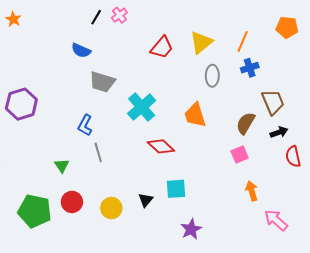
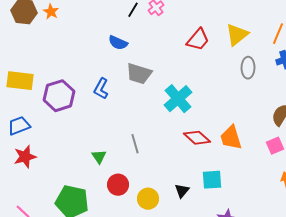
orange trapezoid: (195, 115) -> (231, 138), moved
blue L-shape: (85, 125) -> (101, 89), moved
red circle: (72, 202) -> (118, 185), moved

